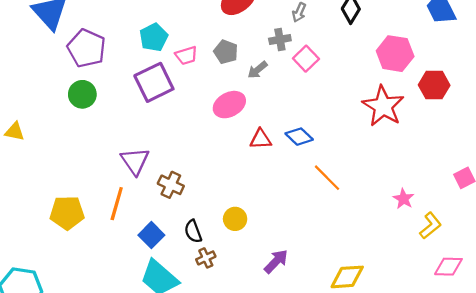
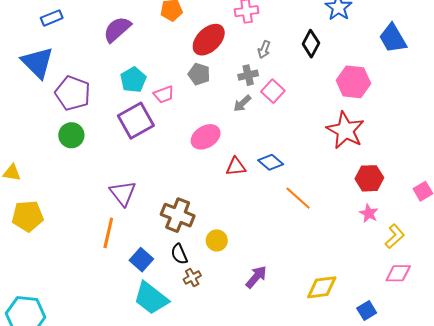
gray pentagon: (226, 52) -> (199, 74), moved
gray arrow: (257, 70) -> (242, 103), moved
red hexagon: (434, 85) -> (369, 178), moved
brown cross: (171, 185) -> (178, 215), moved, size x1.4
yellow pentagon: (67, 213) -> (28, 216), moved
pink diamond: (448, 267) -> (398, 273), moved

